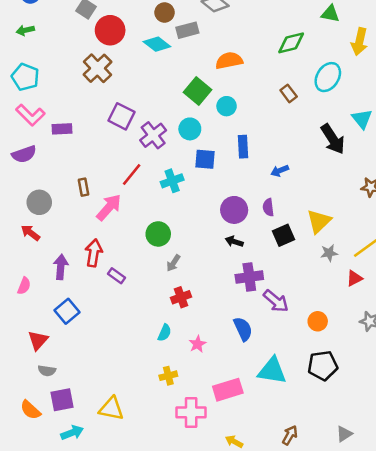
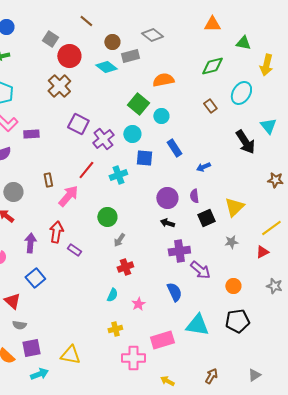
blue rectangle: (243, 147) -> (174, 148), turned -30
gray star: (329, 253) -> (231, 242), moved
red triangle: (38, 340) -> (12, 301), turned -30

